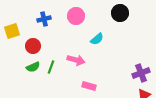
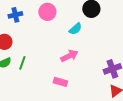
cyan semicircle: (97, 39) -> (75, 29), moved
pink arrow: (76, 60) -> (69, 56), moved, turned -42

